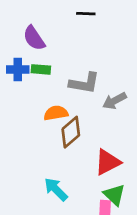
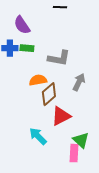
gray arrow: (114, 101) -> (79, 82), moved, turned 144
red triangle: (108, 162) -> (61, 116), moved

